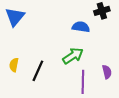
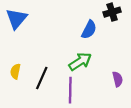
blue semicircle: (81, 27) -> (89, 30), turned 108
purple line: (83, 82) -> (70, 90), moved

